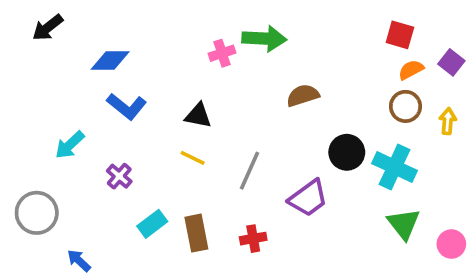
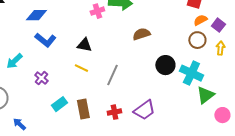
purple square: (451, 62) -> (218, 25), moved
purple trapezoid: (308, 198) -> (144, 110), moved
green triangle: (404, 224) -> (205, 95), moved, turned 30

